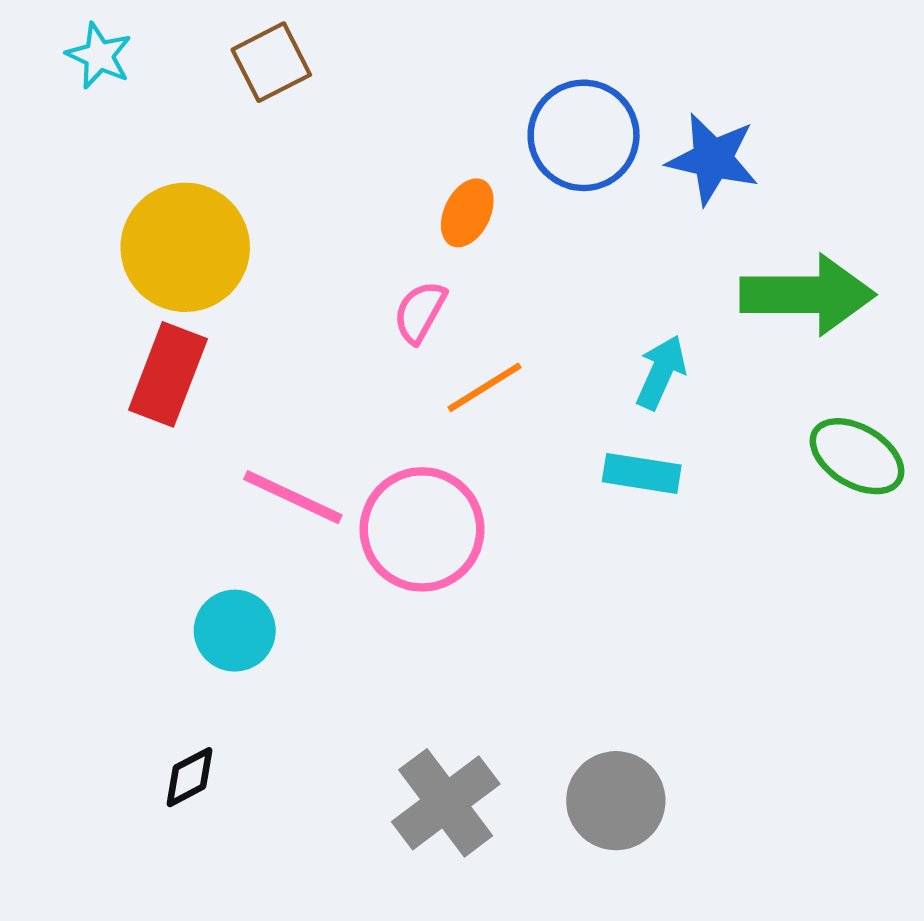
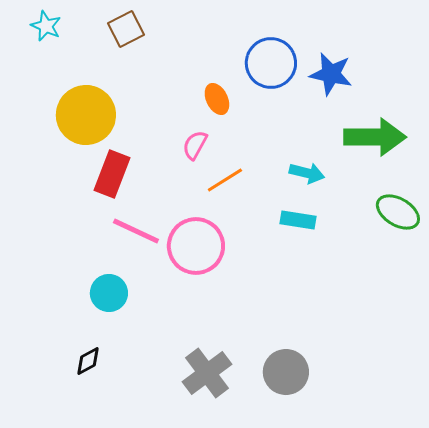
orange ellipse: (467, 213) -> (217, 99), turned -52
cyan arrow: (661, 372) -> (307, 173), turned 80
red rectangle: (168, 374) -> (112, 174), moved

